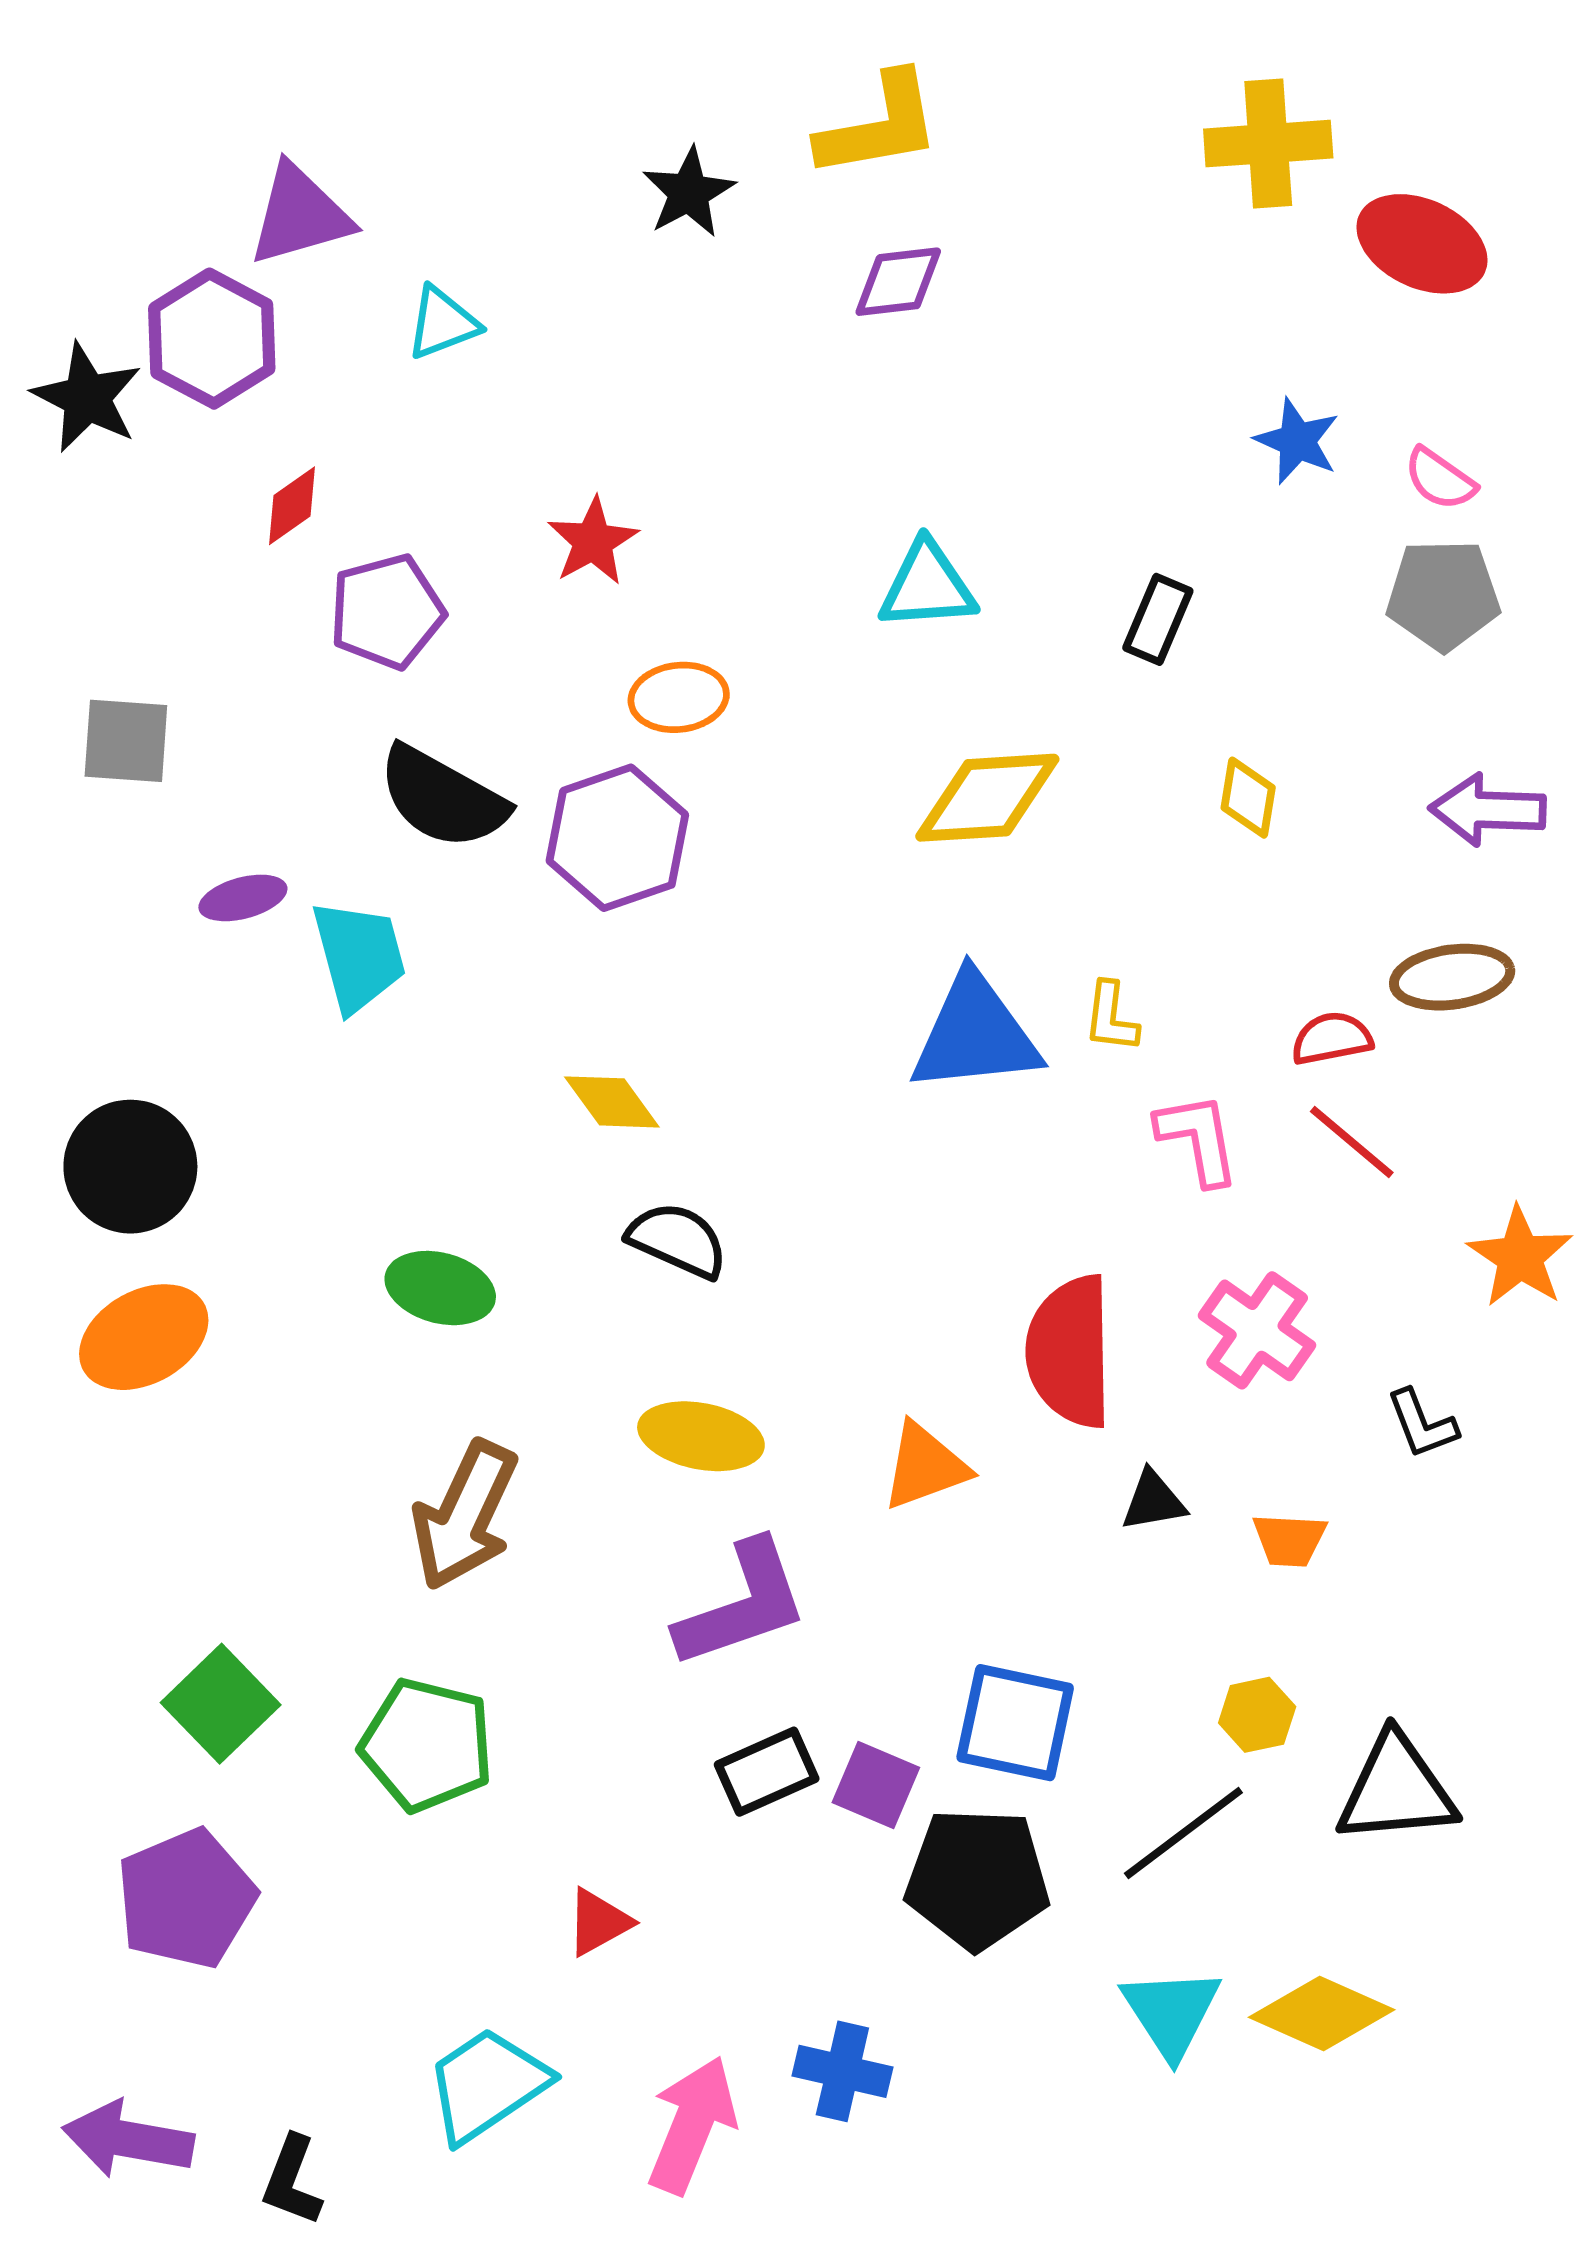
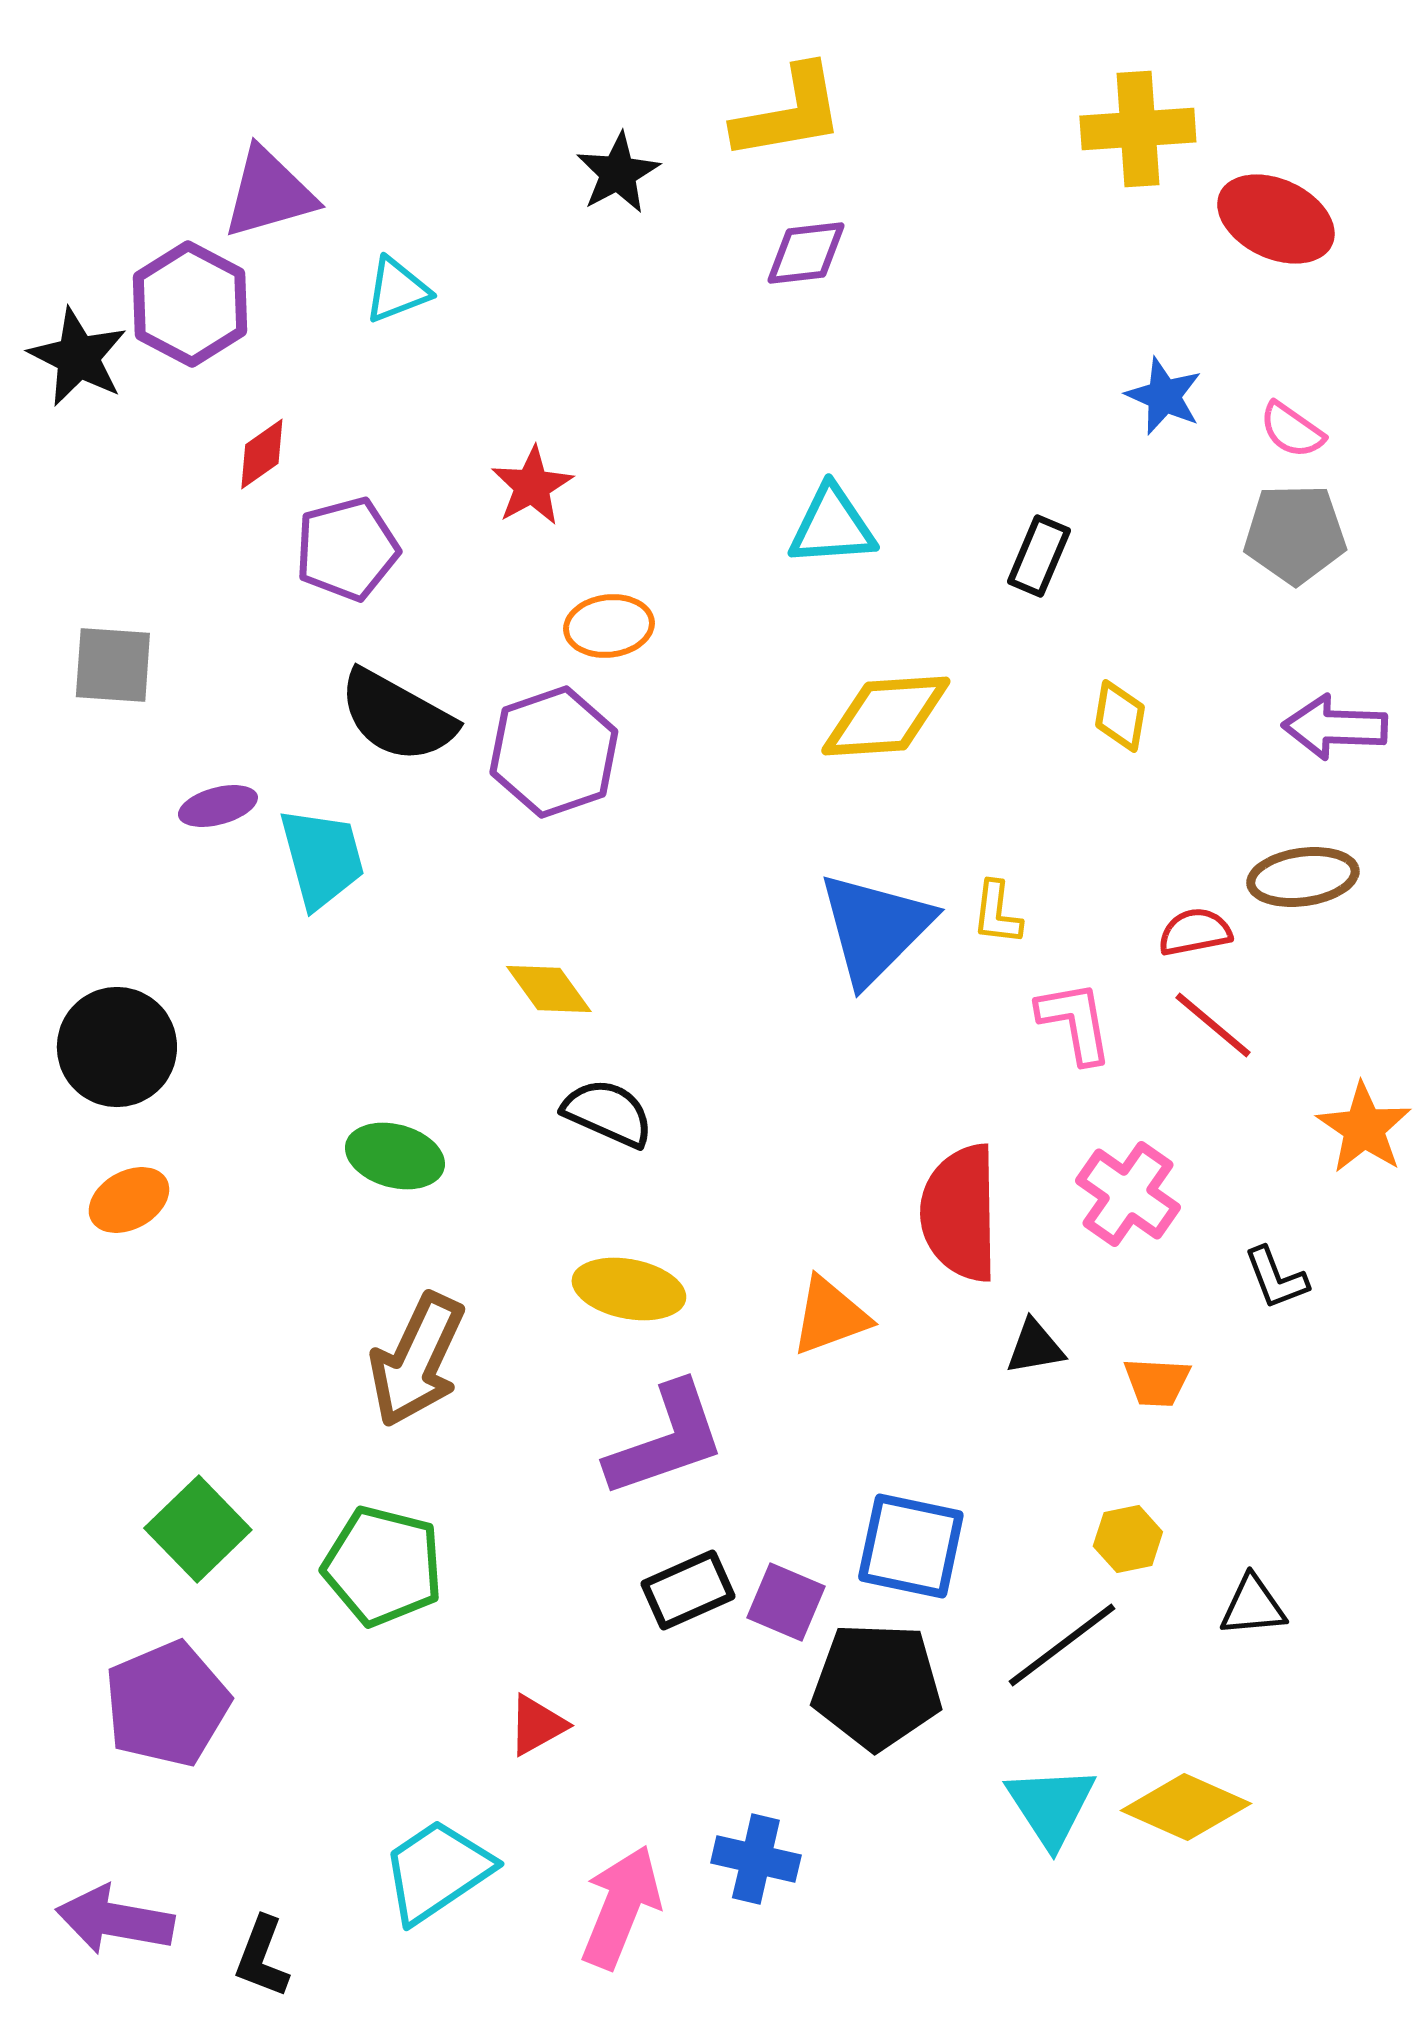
blue triangle: (975, 1034) -> (875, 928), turned -39
orange ellipse: (144, 1337) -> (129, 1200), size x0.7
black triangle: (1396, 1789) -> (1253, 1606), size x0.6

